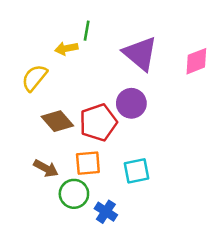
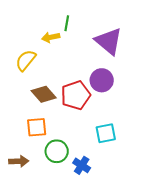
orange square: (88, 163) -> (37, 127), moved
brown arrow: (46, 168) -> (19, 161), moved, turned -30

